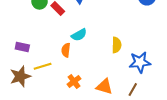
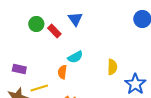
blue star: (140, 62) -> (135, 84), turned -30

